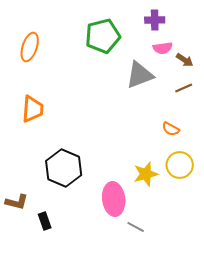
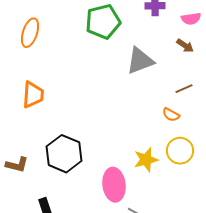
pink semicircle: (163, 48) -> (191, 19), moved
brown line: (184, 88) -> (184, 89), moved
brown L-shape: (17, 202) -> (17, 165), moved

